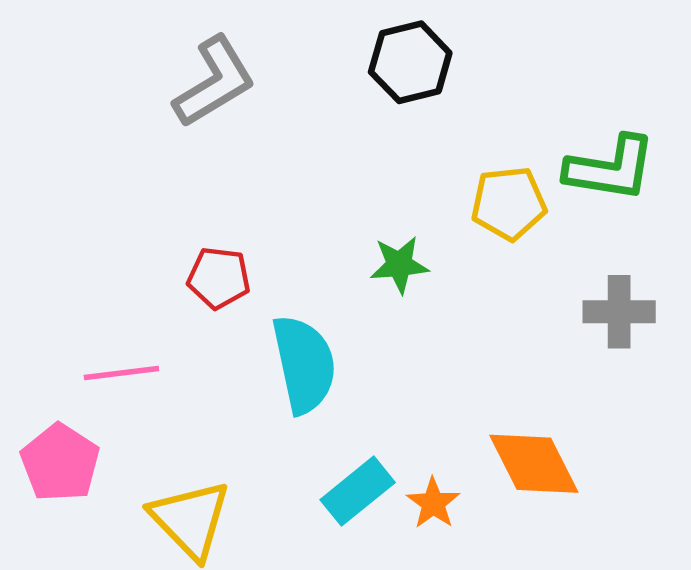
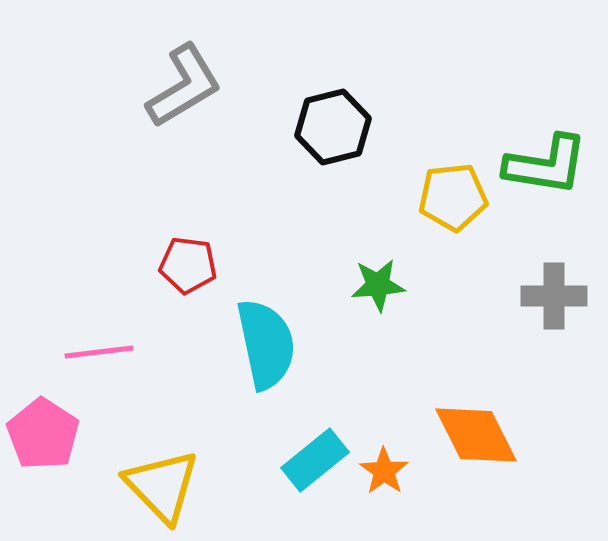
black hexagon: (410, 62) -> (333, 127), moved
green star: (399, 265) -> (378, 285), moved

